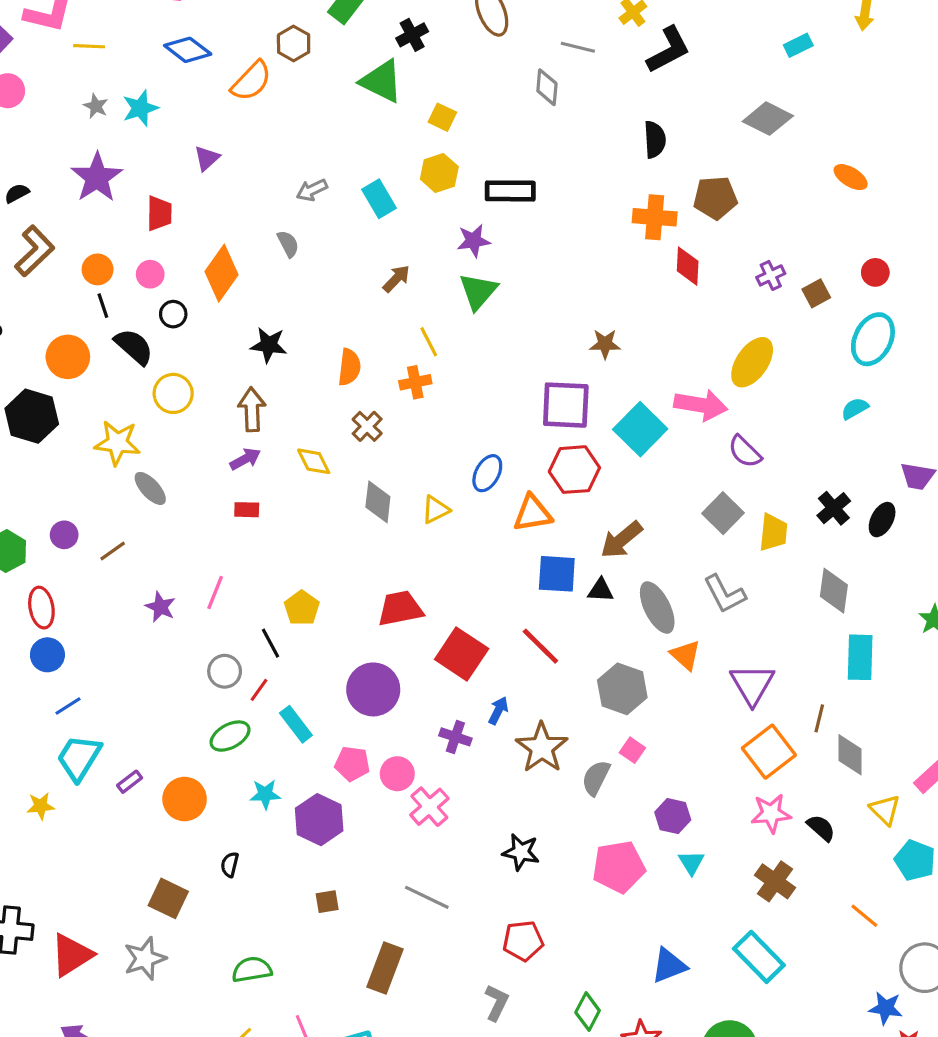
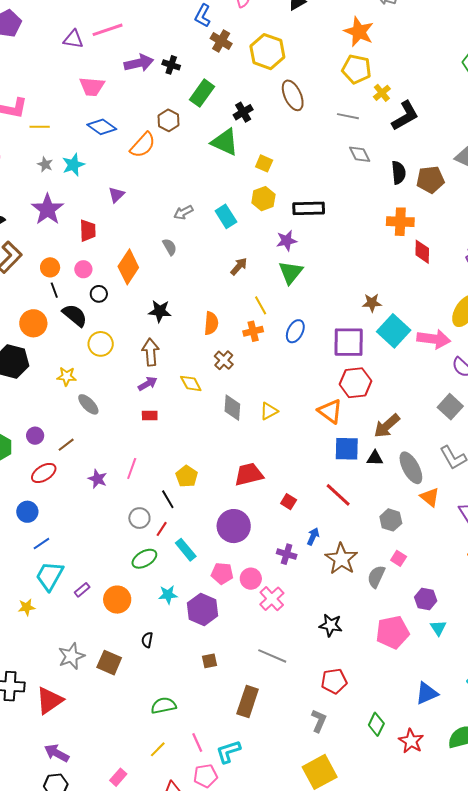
gray diamond: (547, 87) -> (360, 154), moved, turned -30
brown pentagon: (715, 198) -> (430, 180), moved
cyan square: (640, 429) -> (394, 331), moved
yellow star: (117, 443) -> (67, 376), size x0.7
blue ellipse: (487, 473) -> (295, 331), moved
orange triangle: (533, 513) -> (330, 411), turned 48
red ellipse: (41, 608) -> (44, 473), moved, turned 70
red square: (462, 654) -> (289, 502), size x0.5
gray hexagon: (622, 689) -> (391, 520), size x0.7
gray star: (145, 958) -> (71, 656), moved

